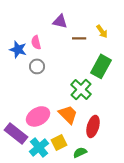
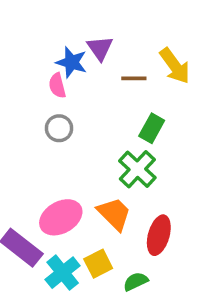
purple triangle: (60, 21) -> (100, 48), turned 42
yellow arrow: (102, 31) -> (175, 66), size x1.5
blue star: (18, 49) -> (71, 62), moved
green rectangle: (101, 66) -> (152, 128), moved, size x0.7

